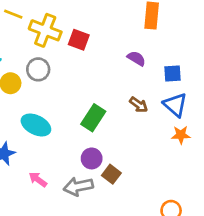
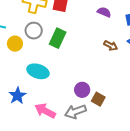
green rectangle: (93, 118) -> (58, 38), moved
pink arrow: (38, 179) -> (45, 111), size x1.5

